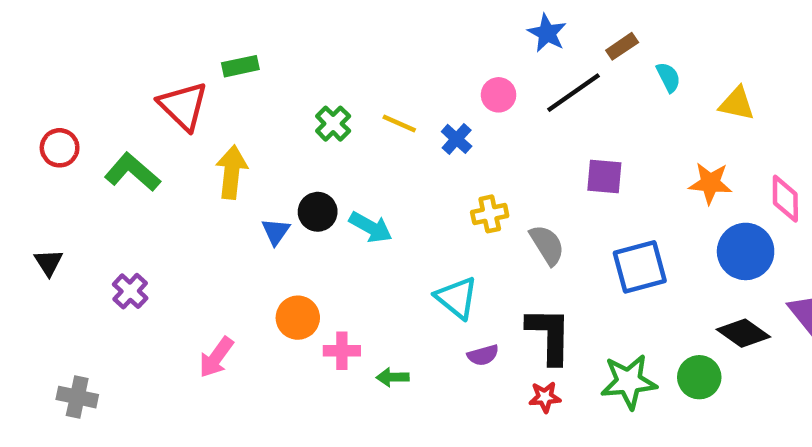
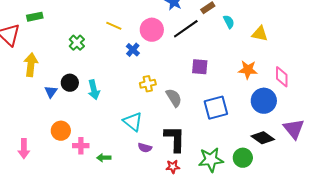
pink circle: (499, 95) -> (152, 30), size x1.5
yellow line: (399, 124) -> (114, 26), moved
cyan arrow: (371, 227) -> (94, 90), turned 48
purple semicircle: (483, 355) -> (145, 148), turned 32
pink arrow: (216, 357) -> (24, 149), turned -36

